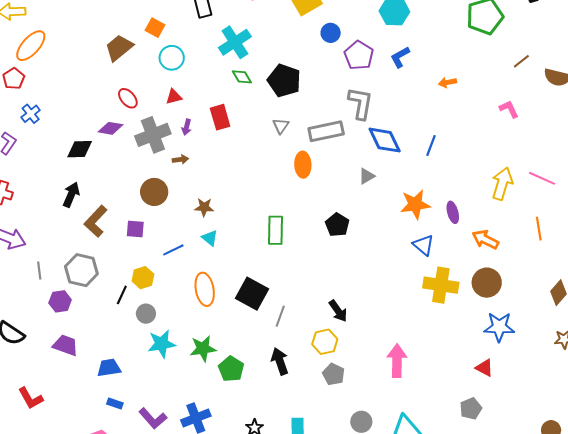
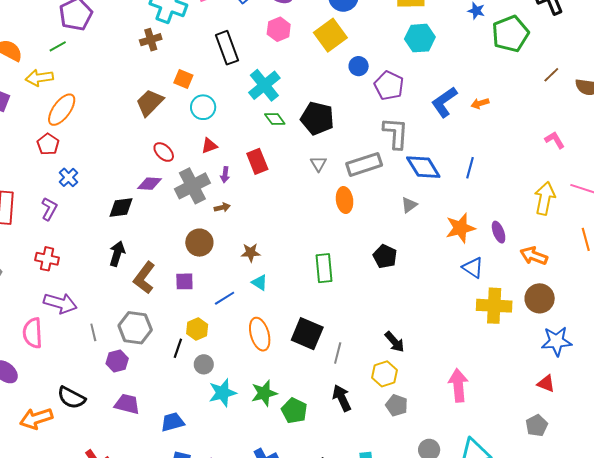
blue L-shape: (400, 57) -> (444, 102), moved, size x1.4
pink L-shape: (509, 109) -> (555, 140), moved

